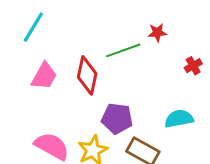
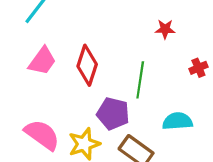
green line: (123, 50) -> (140, 80), moved, turned -68

